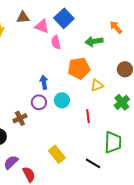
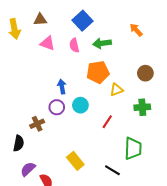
pink triangle: (42, 26) -> (47, 43), moved
green arrow: (94, 41) -> (102, 43), moved
green cross: (122, 102) -> (142, 107), turned 35
red line: (88, 116) -> (107, 122), turned 40

